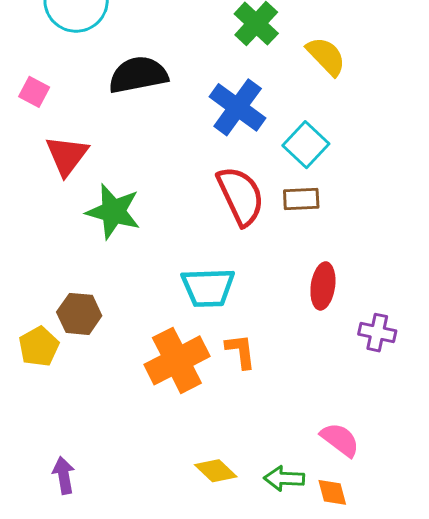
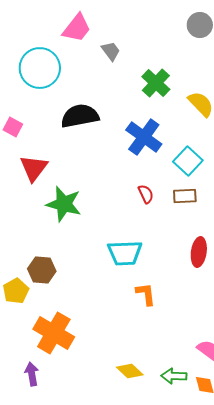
red semicircle: (241, 196) -> (146, 194), size x0.5
orange cross: (177, 360) -> (54, 333), moved, turned -33

